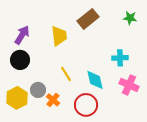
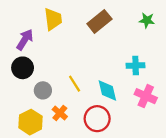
yellow trapezoid: (59, 36) -> (53, 19), moved
gray circle: (38, 90) -> (43, 90), moved
yellow hexagon: (17, 98) -> (30, 122), moved

